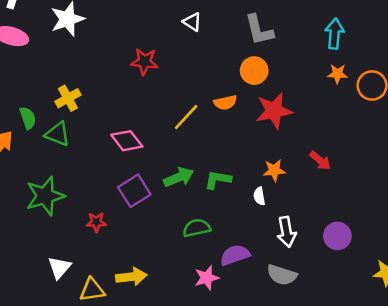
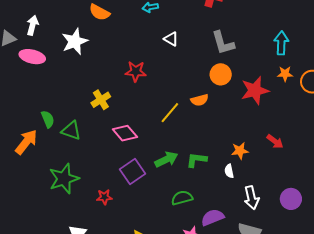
yellow cross: (68, 98) -> (101, 100), moved
red star: (274, 111) -> (255, 90), moved

